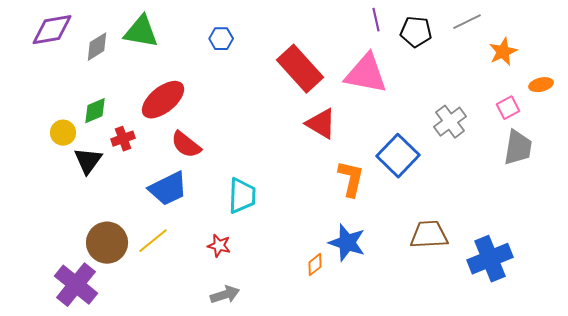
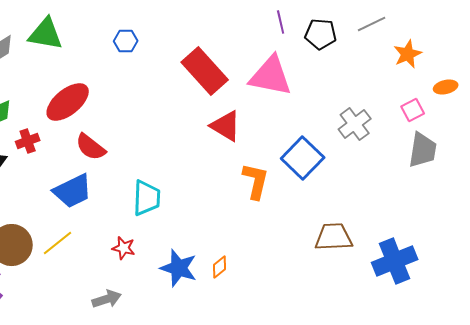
blue star: (347, 243) -> (179, 268), moved
gray arrow: (225, 295) -> (107, 299), moved

